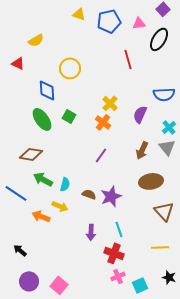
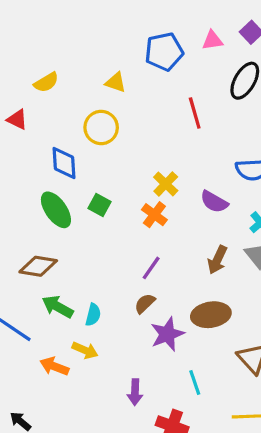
yellow triangle: (79, 14) -> (116, 82), moved
pink triangle: (139, 23) -> (212, 40), moved
purple semicircle: (140, 114) -> (214, 202), turned -84
brown ellipse: (151, 181) -> (211, 315), moved
brown semicircle: (89, 194) -> (145, 303), moved, turned -64
cyan line: (119, 229) -> (195, 382), moved

